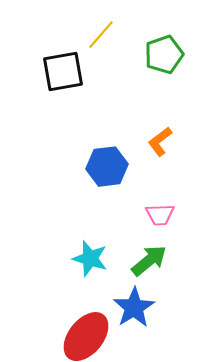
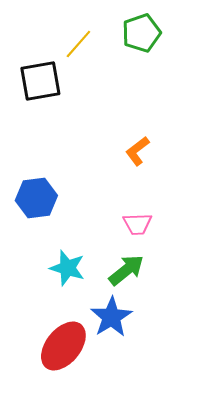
green pentagon: (164, 55) -> (141, 33), moved
blue hexagon: (107, 167) -> (36, 198), moved

